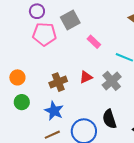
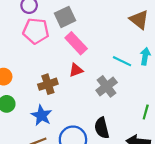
pink rectangle: (94, 42) -> (76, 43), moved, size x1.5
red triangle: (86, 77) -> (76, 70), moved

